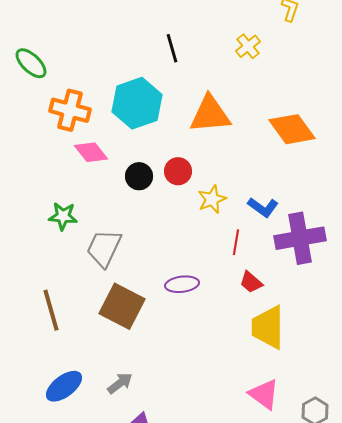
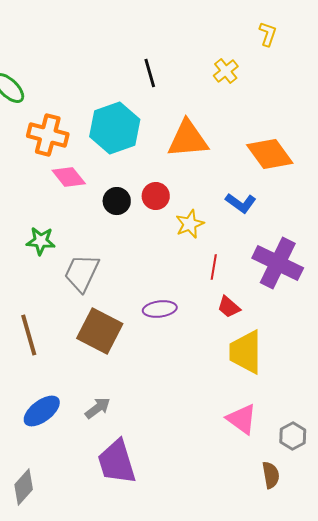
blue L-shape: (263, 207) -> (241, 203), moved
purple cross: (300, 238) -> (278, 263), turned 36

